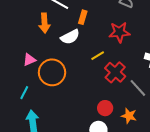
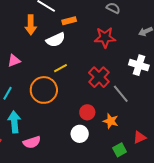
orange rectangle: (83, 17) -> (69, 21), turned 56
yellow line: (98, 56) -> (61, 68), moved
orange circle: (52, 72) -> (44, 90), moved

